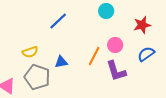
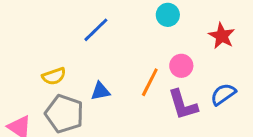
red star: (142, 25) -> (222, 36), turned -30
blue semicircle: (146, 54) -> (223, 94), moved

